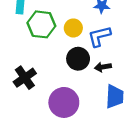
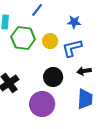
black circle: (78, 59) -> (53, 77), moved
black arrow: (103, 67) -> (84, 71), moved

